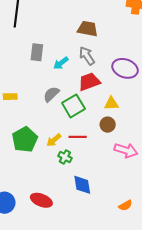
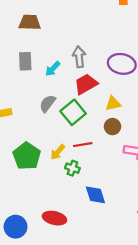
brown trapezoid: (88, 29) -> (30, 22), moved
gray arrow: (87, 56) -> (79, 57), turned 36

